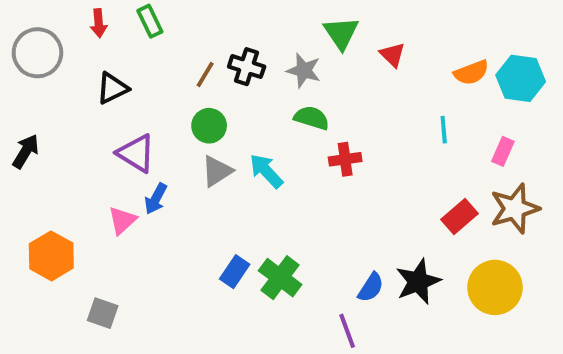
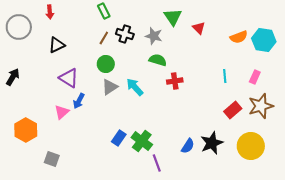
green rectangle: (150, 21) -> (104, 11), moved
cyan line: (444, 130) -> (225, 76), moved
purple line: (347, 331) -> (157, 163), moved

